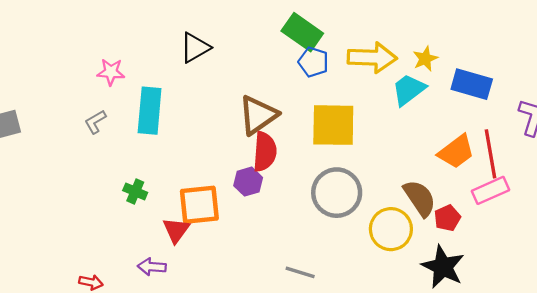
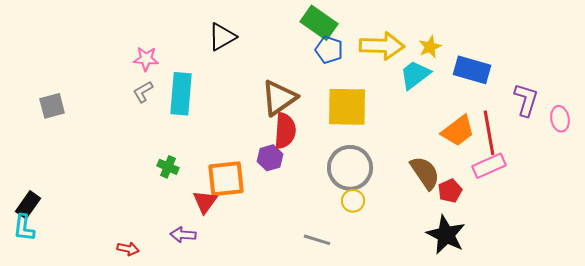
gray L-shape: (95, 122) -> (143, 92), moved
yellow circle: (391, 229) -> (353, 201), moved, size x0.6

